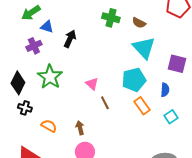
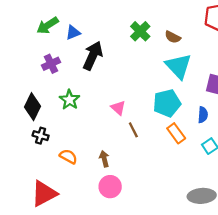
green cross: (111, 18) -> (140, 31), turned 30
blue triangle: (47, 27) -> (73, 32), moved, turned -40
black arrow: (70, 39) -> (93, 56), size x1.4
green star: (50, 77) -> (70, 100), size x0.7

